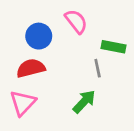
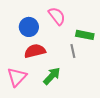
red semicircle: (31, 68) -> (35, 51), moved
green arrow: (84, 102) -> (52, 76), moved

